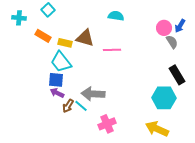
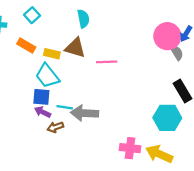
cyan semicircle: (116, 16) -> (83, 19), moved, turned 70
pink circle: (164, 28) -> (167, 36), size x1.5
brown arrow: (68, 106) -> (55, 127), turned 40
cyan line: (81, 106) -> (65, 107), moved, turned -32
pink cross: (107, 124) -> (130, 148), moved, turned 30

